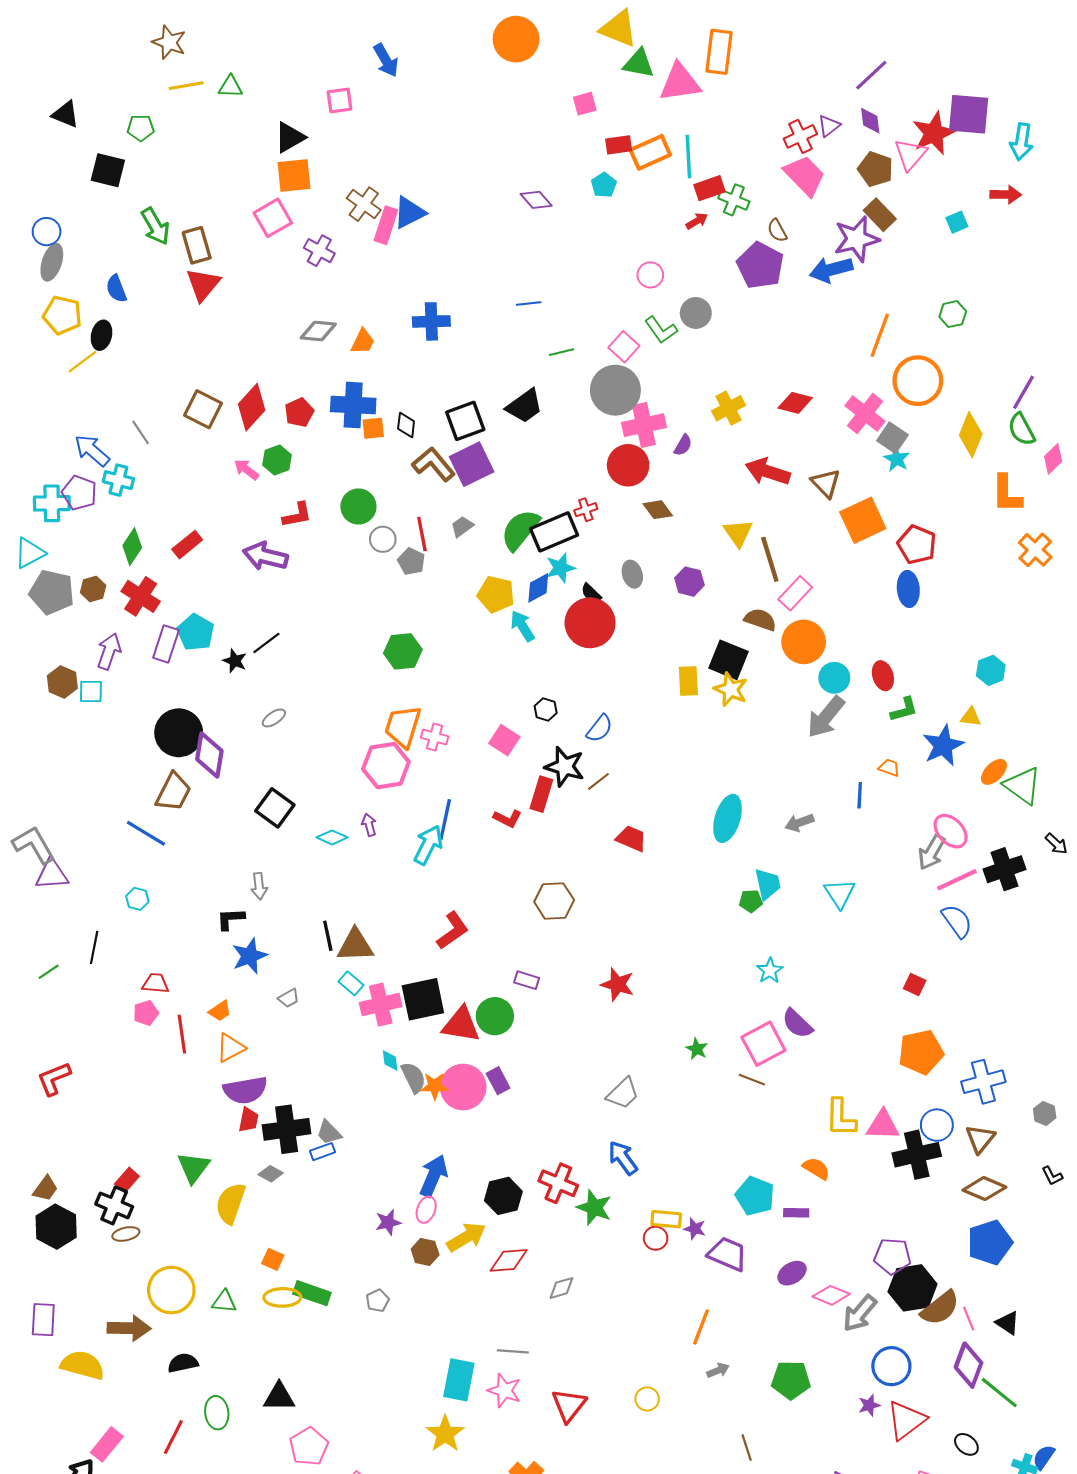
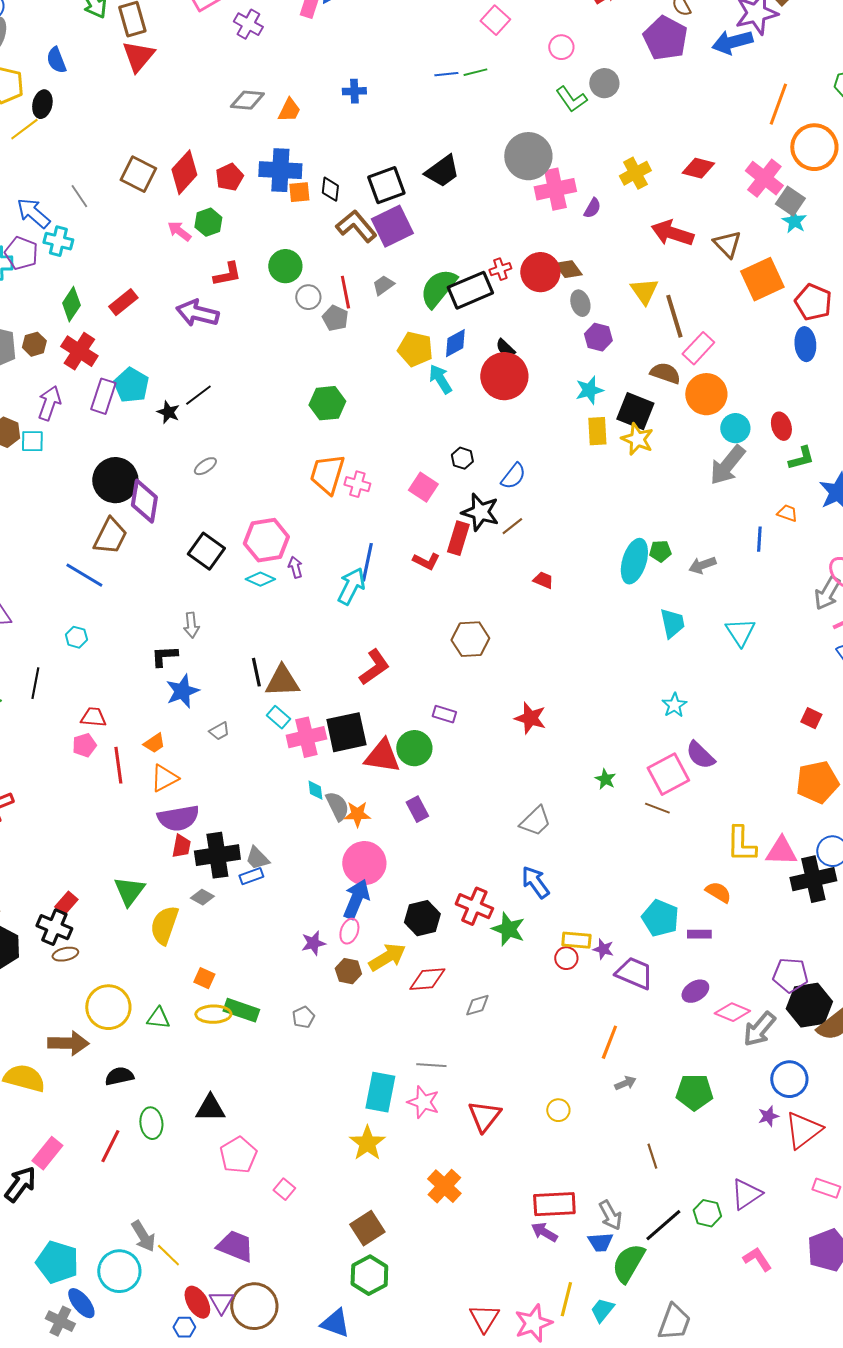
blue cross: (431, 321) -> (354, 91), size x0.7
pink square: (624, 347) -> (495, 20), moved
green line: (561, 352) -> (475, 72), moved
red circle: (628, 465) -> (540, 272), moved
cyan star: (560, 568) -> (589, 390), moved
gray ellipse: (632, 574) -> (580, 303), moved
pink hexagon: (386, 766) -> (266, 540), moved
red trapezoid: (631, 839) -> (543, 580), size x0.7
green pentagon: (751, 901) -> (660, 551), moved
pink circle: (463, 1087) -> (364, 863), moved

